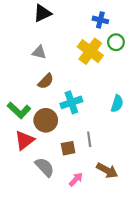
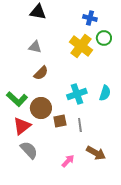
black triangle: (42, 13) -> (38, 12), turned 36
cyan cross: (71, 102) -> (77, 94), moved
brown square: (68, 148) -> (60, 121), moved
gray semicircle: (45, 167) -> (29, 150), moved

